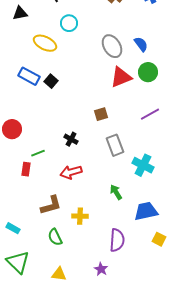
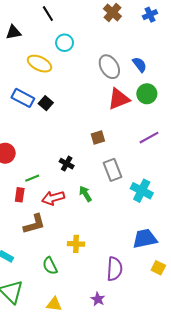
red arrow: (71, 172) -> (53, 198), moved
green arrow: (116, 192) -> (85, 194), moved
brown L-shape: (51, 205) -> (34, 224), moved

